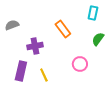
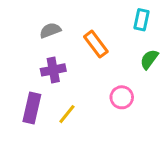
gray semicircle: (12, 25) -> (50, 30), moved
yellow line: (44, 75) -> (67, 114), turned 64

